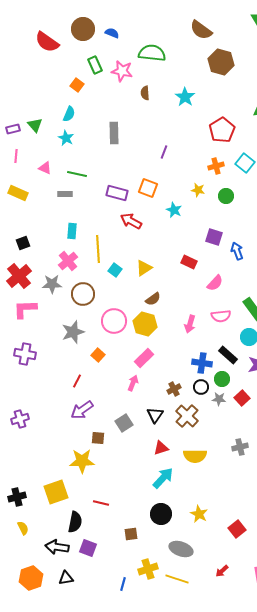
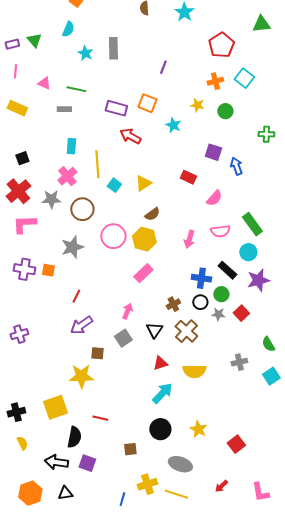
cyan star: (66, 138) -> (85, 53), moved
orange square: (98, 355) -> (48, 270), moved, turned -32
pink arrow: (133, 383) -> (127, 311), moved

